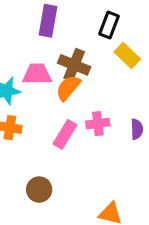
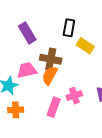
purple rectangle: (48, 21) -> (27, 33), turned -30

